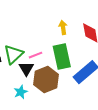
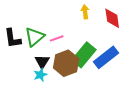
green rectangle: (62, 57) -> (84, 55), moved, turned 50
black triangle: (26, 69) -> (42, 62), moved

